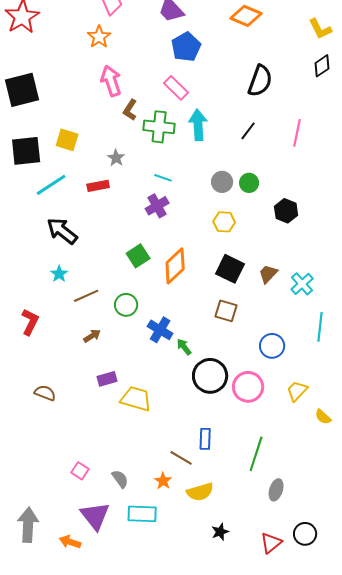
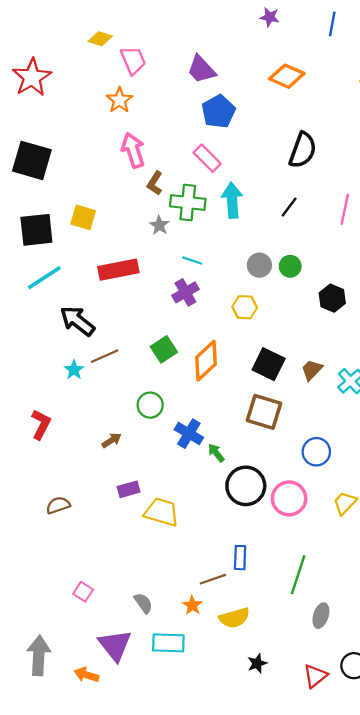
black square: (22, 90) -> (32, 160), turned 30
gray star: (116, 158) -> (159, 225), moved
cyan line: (51, 185) -> (44, 278), moved
red rectangle: (98, 186) -> (118, 270), size x1.6
yellow hexagon: (224, 222) -> (245, 307), moved
brown line: (86, 296) -> (105, 356), moved
brown square: (226, 311) -> (264, 412), size x1.4
brown semicircle: (45, 393) -> (58, 505), turned -40
brown line: (181, 458) -> (213, 579), turned -50
pink square: (80, 471) -> (83, 592), moved

